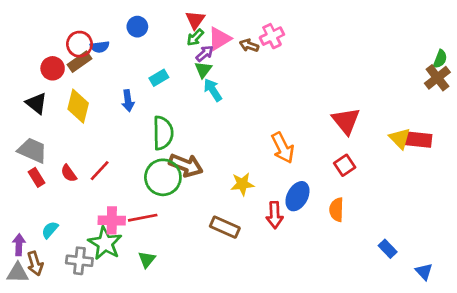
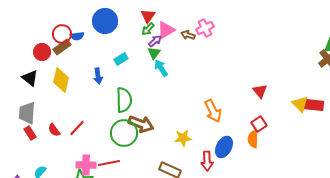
blue circle: (137, 27) -> (105, 21), size x1.6
red triangle: (346, 121) -> (260, 91), size x0.7
gray trapezoid: (32, 150) -> (27, 113), turned -110
orange semicircle: (337, 210) -> (253, 139), moved

